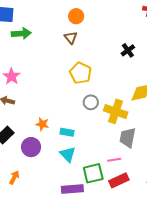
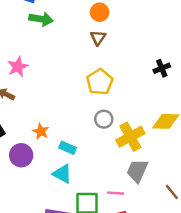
orange circle: (76, 16) -> (100, 12), moved
yellow cross: (116, 111) -> (130, 137), turned 30
cyan triangle: (68, 154) -> (62, 174), turned -30

